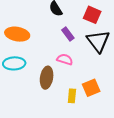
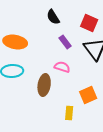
yellow rectangle: (72, 96) -> (69, 113), moved

